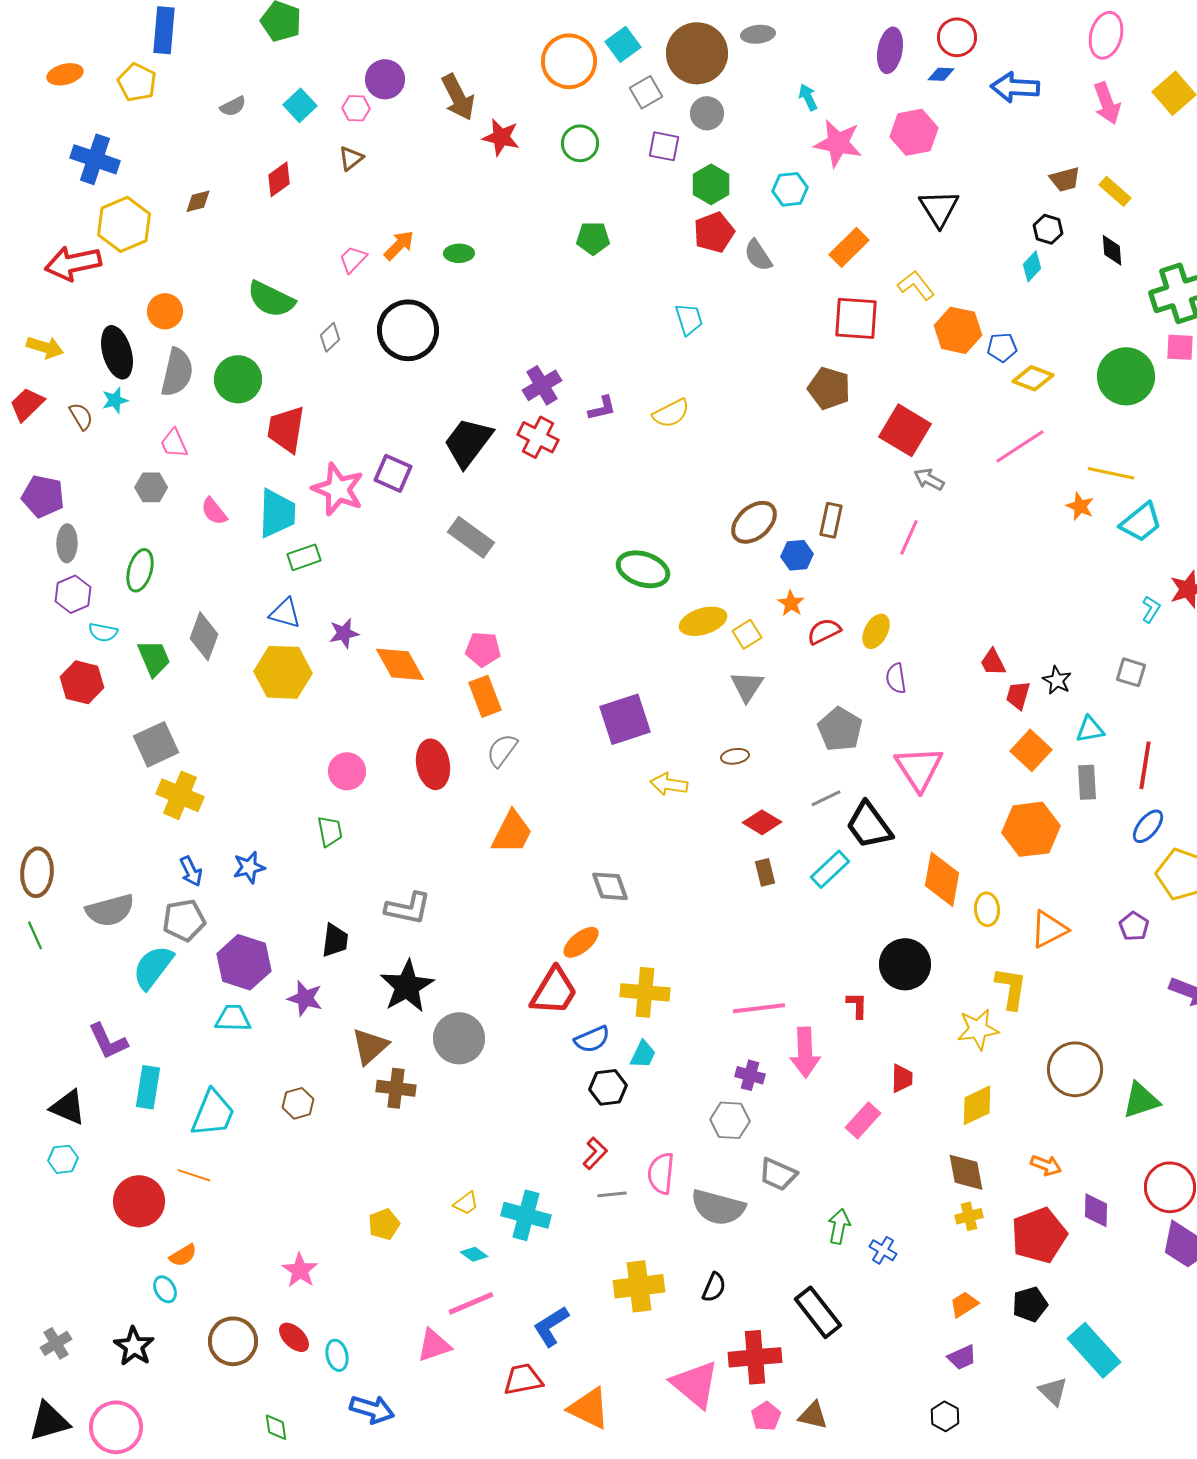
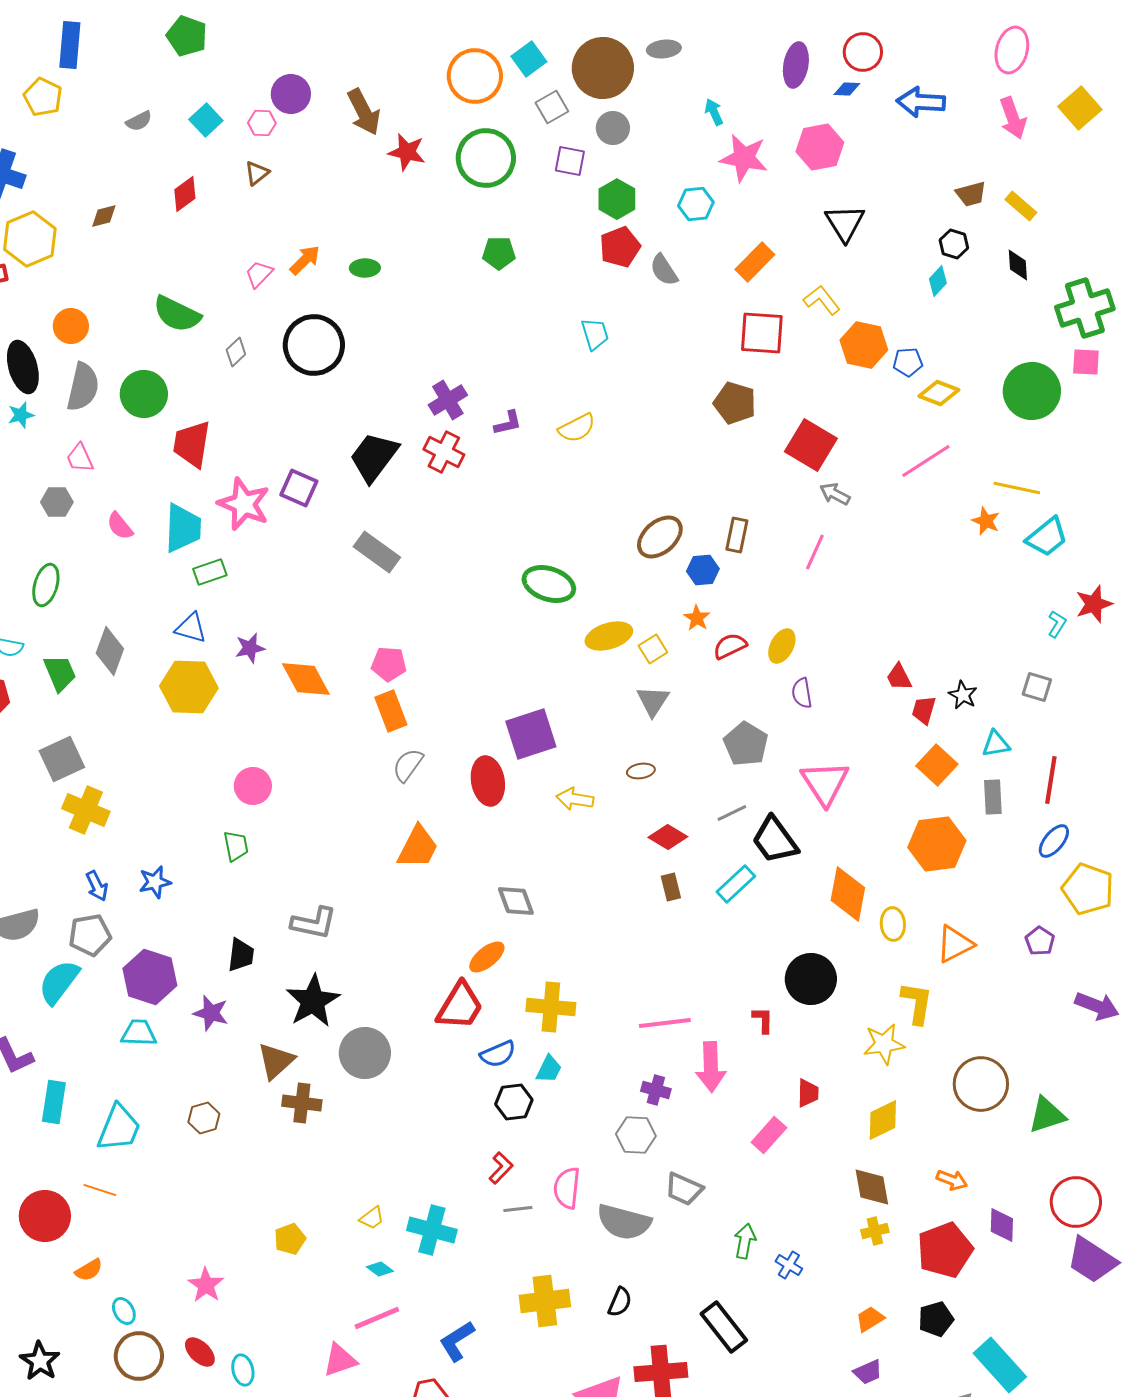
green circle: (580, 143) -> (486, 158), size x1.6
red ellipse: (433, 764) -> (488, 781), moved
cyan ellipse: (165, 1289) -> (124, 1311), moved

